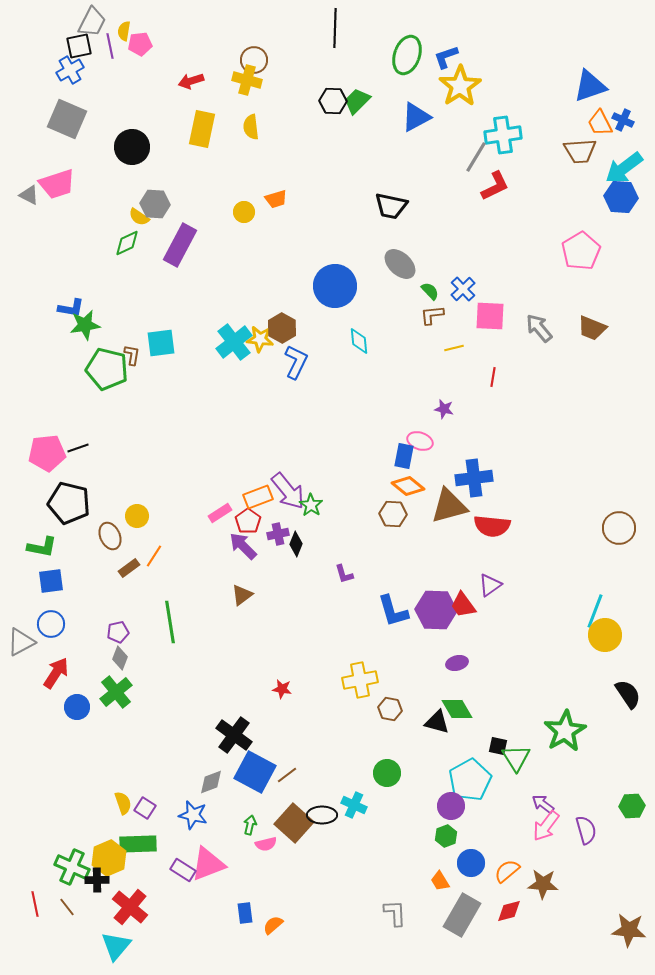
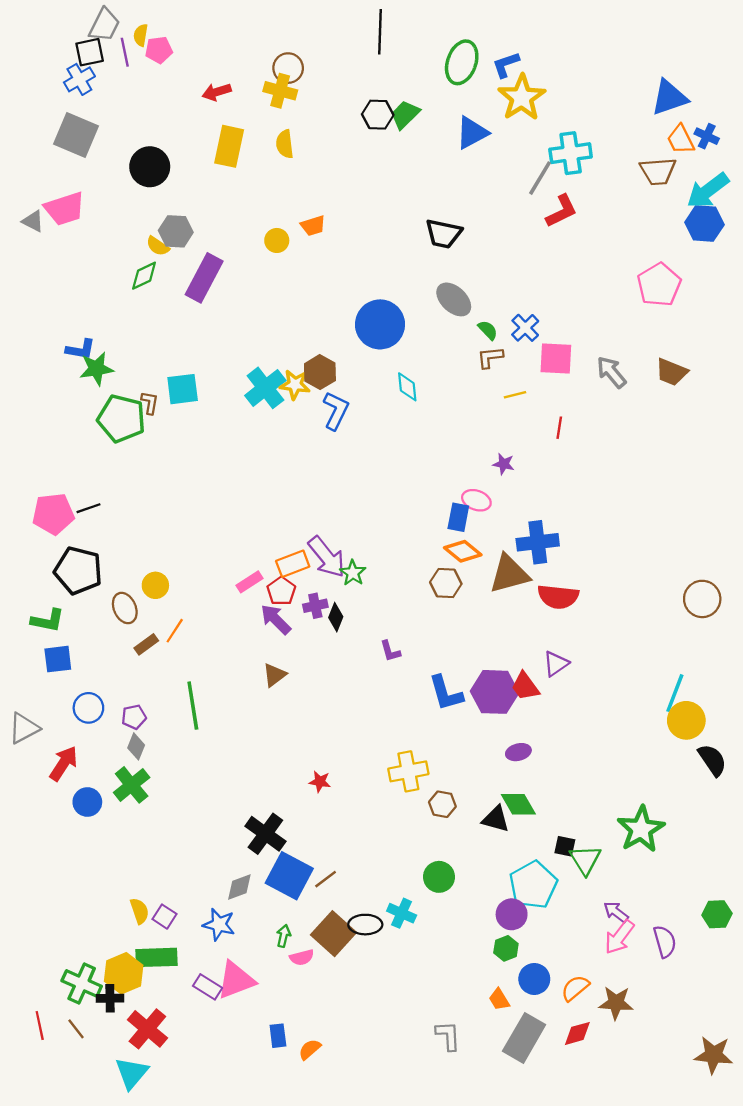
blue circle: (51, 624) -> (88, 708), moved
black semicircle: (628, 694) -> (712, 760), moved

